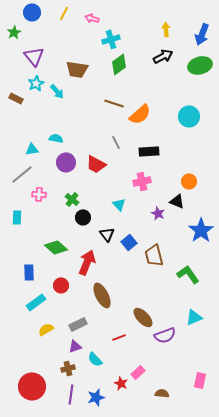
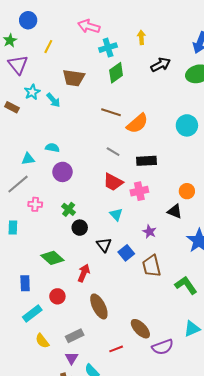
yellow line: (64, 13) -> (48, 47), moved
pink arrow: (92, 18) -> (89, 26), size x1.5
yellow arrow: (166, 29) -> (141, 37), moved
purple triangle: (34, 56) -> (18, 65), moved
gray line: (116, 142) -> (113, 152), turned -32
red trapezoid: (96, 164) -> (113, 182), moved
purple star: (158, 213) -> (149, 232), moved
red arrow: (87, 262) -> (84, 273), size x0.7
yellow semicircle: (46, 329) -> (42, 341), turned -98
purple triangle: (75, 346) -> (72, 358), turned -40

